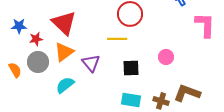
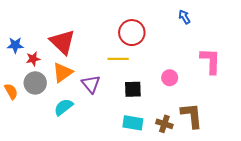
pink L-shape: (205, 25) -> (211, 61), moved
brown L-shape: (187, 93) -> (192, 116), turned 64

